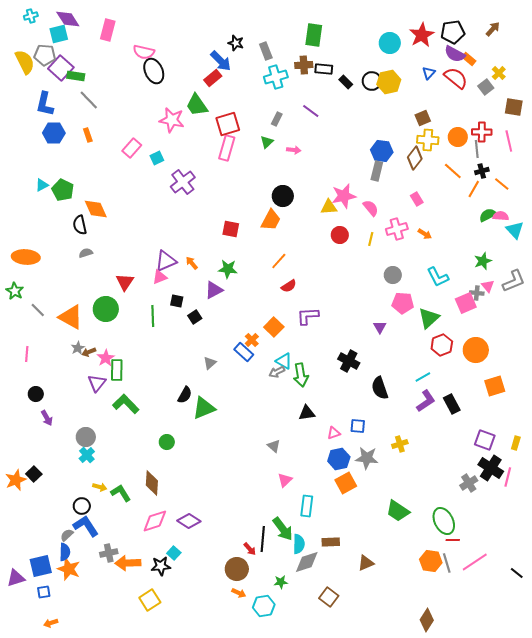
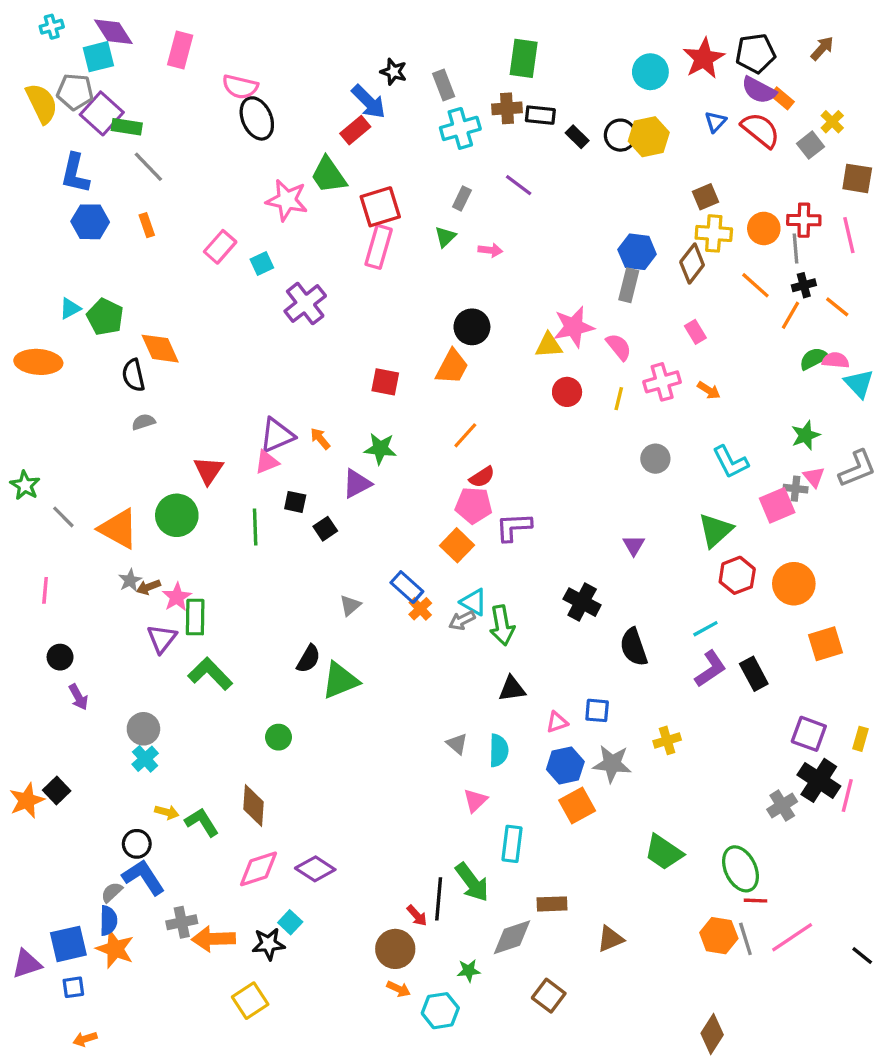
orange ellipse: (26, 257) -> (38, 362), moved
pink pentagon: (403, 303) -> (474, 505), moved
orange cross: (252, 340) -> (420, 609), moved
cyan semicircle: (299, 544) -> (499, 750), moved

